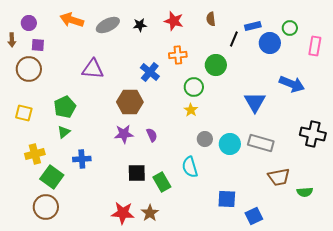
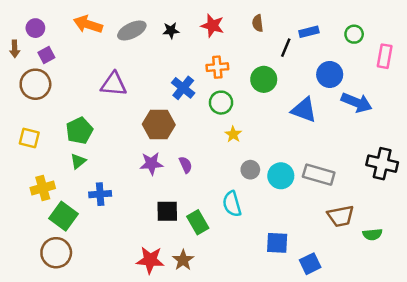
blue circle: (270, 43) -> (330, 74), moved
purple square: (38, 45) -> (46, 55), turned -32
green circle: (194, 87) -> (221, 103), moved
blue triangle: (255, 102) -> (304, 110), moved, turned -40

